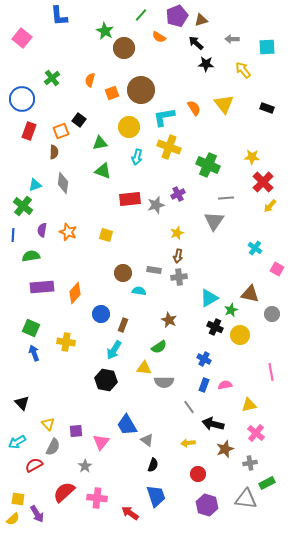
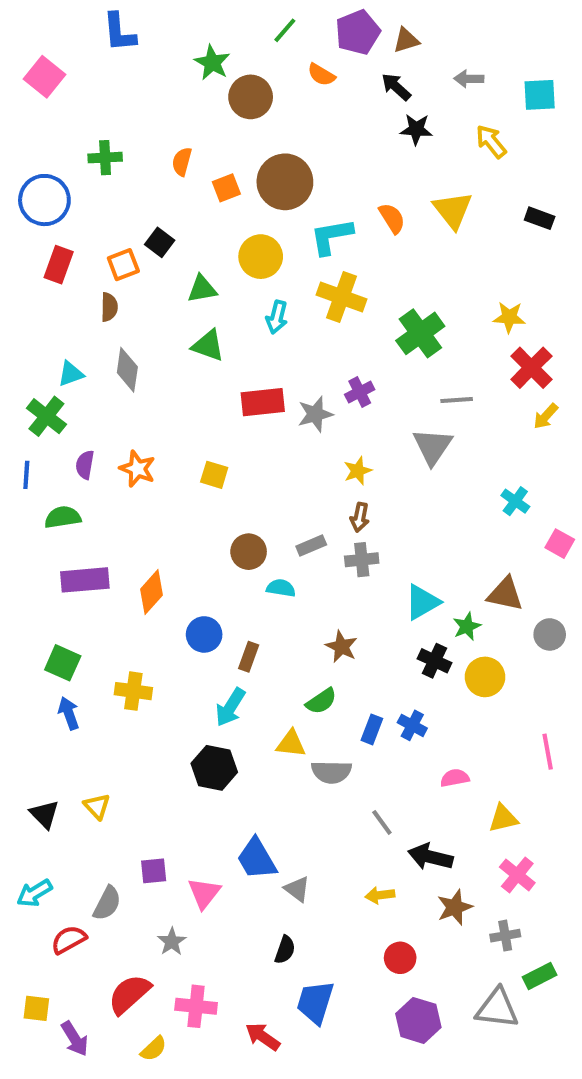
green cross: (52, 78) -> (105, 158), turned 35
green cross: (208, 165) -> (420, 333), turned 30
gray rectangle: (154, 270) -> (311, 546), turned -32
blue rectangle: (204, 385) -> (372, 729), moved
yellow triangle: (48, 424) -> (97, 806), moved
black semicircle: (153, 465) -> (285, 950), moved
blue trapezoid: (156, 496) -> (315, 1002), turned -145
yellow semicircle: (13, 519) -> (154, 1049), moved

